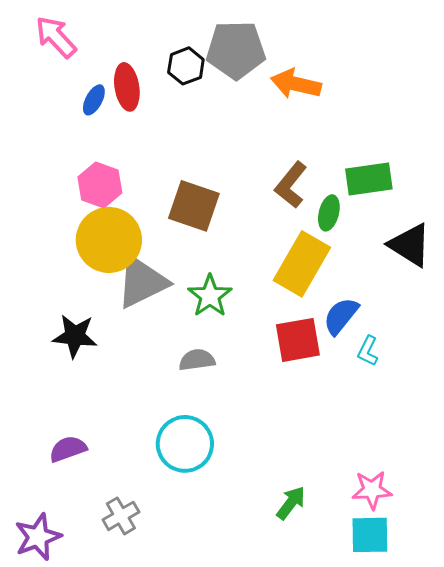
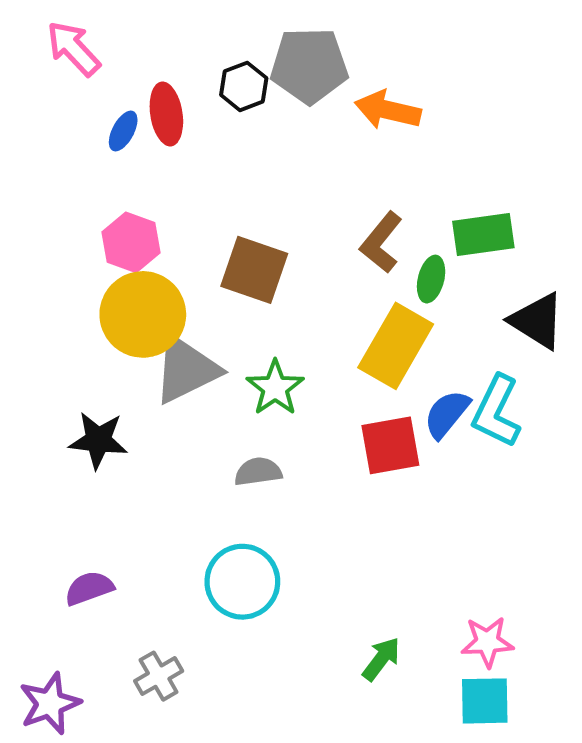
cyan L-shape: (368, 351) -> (497, 411), moved, size x1.8

